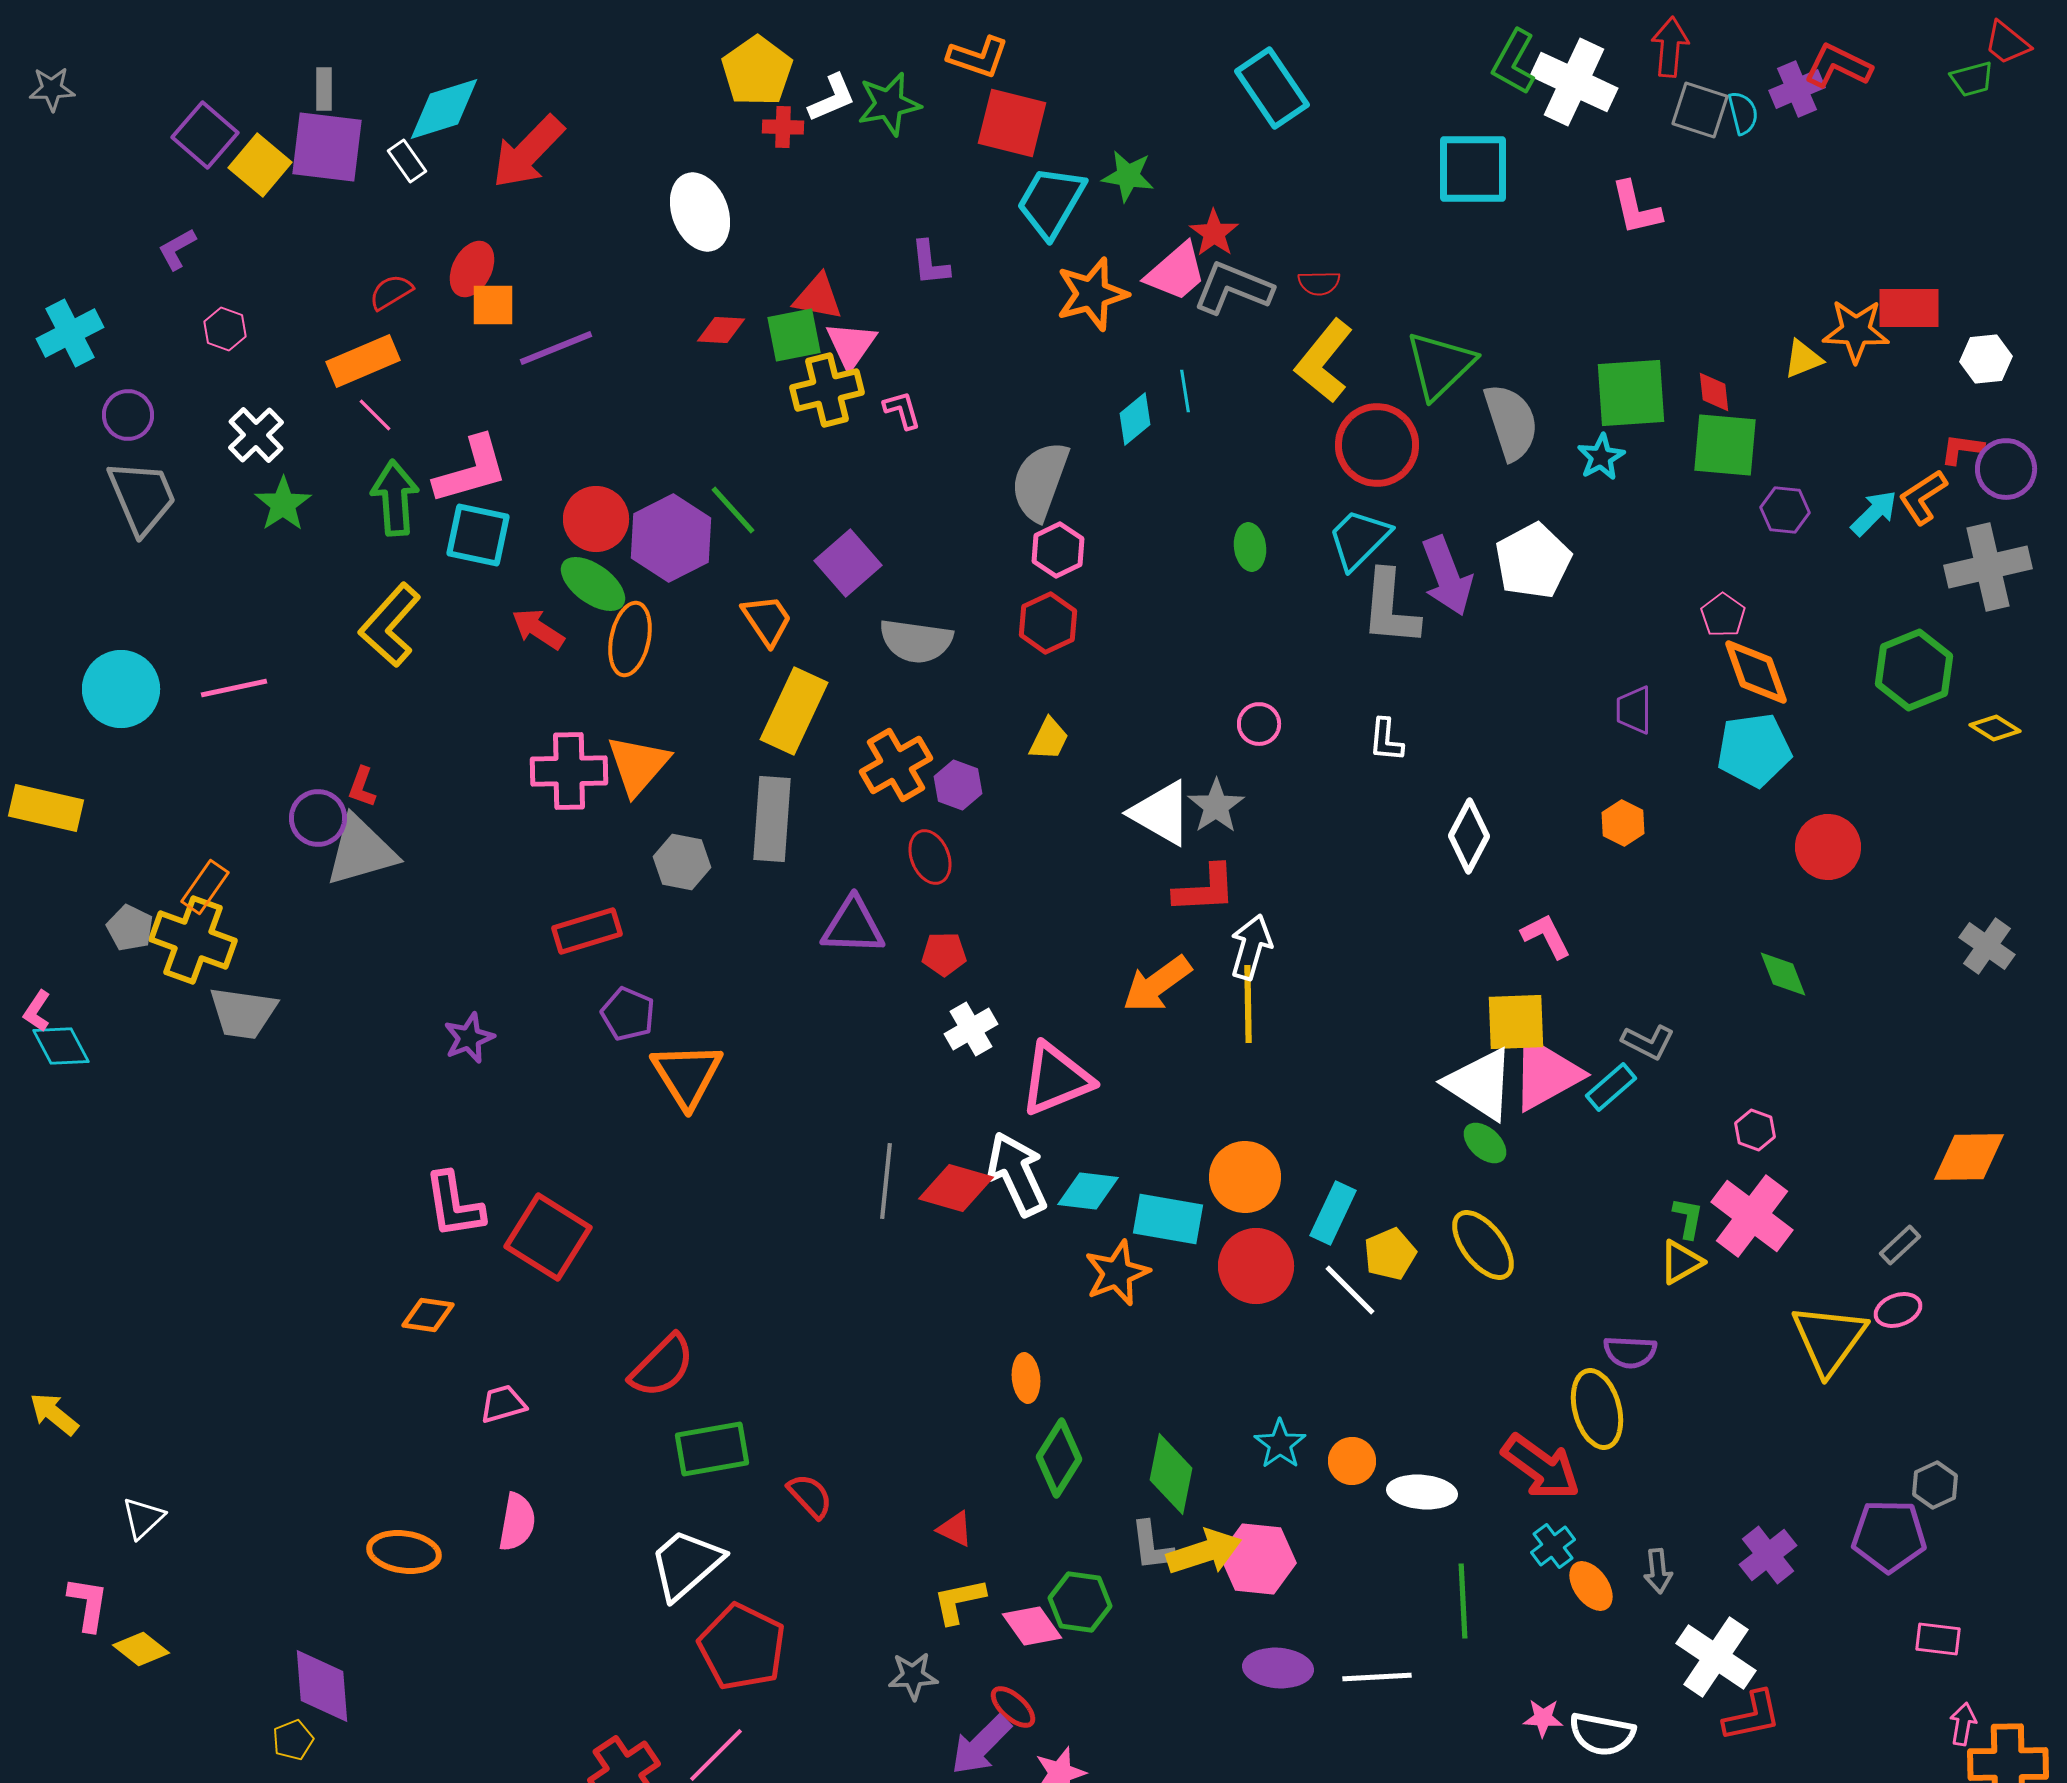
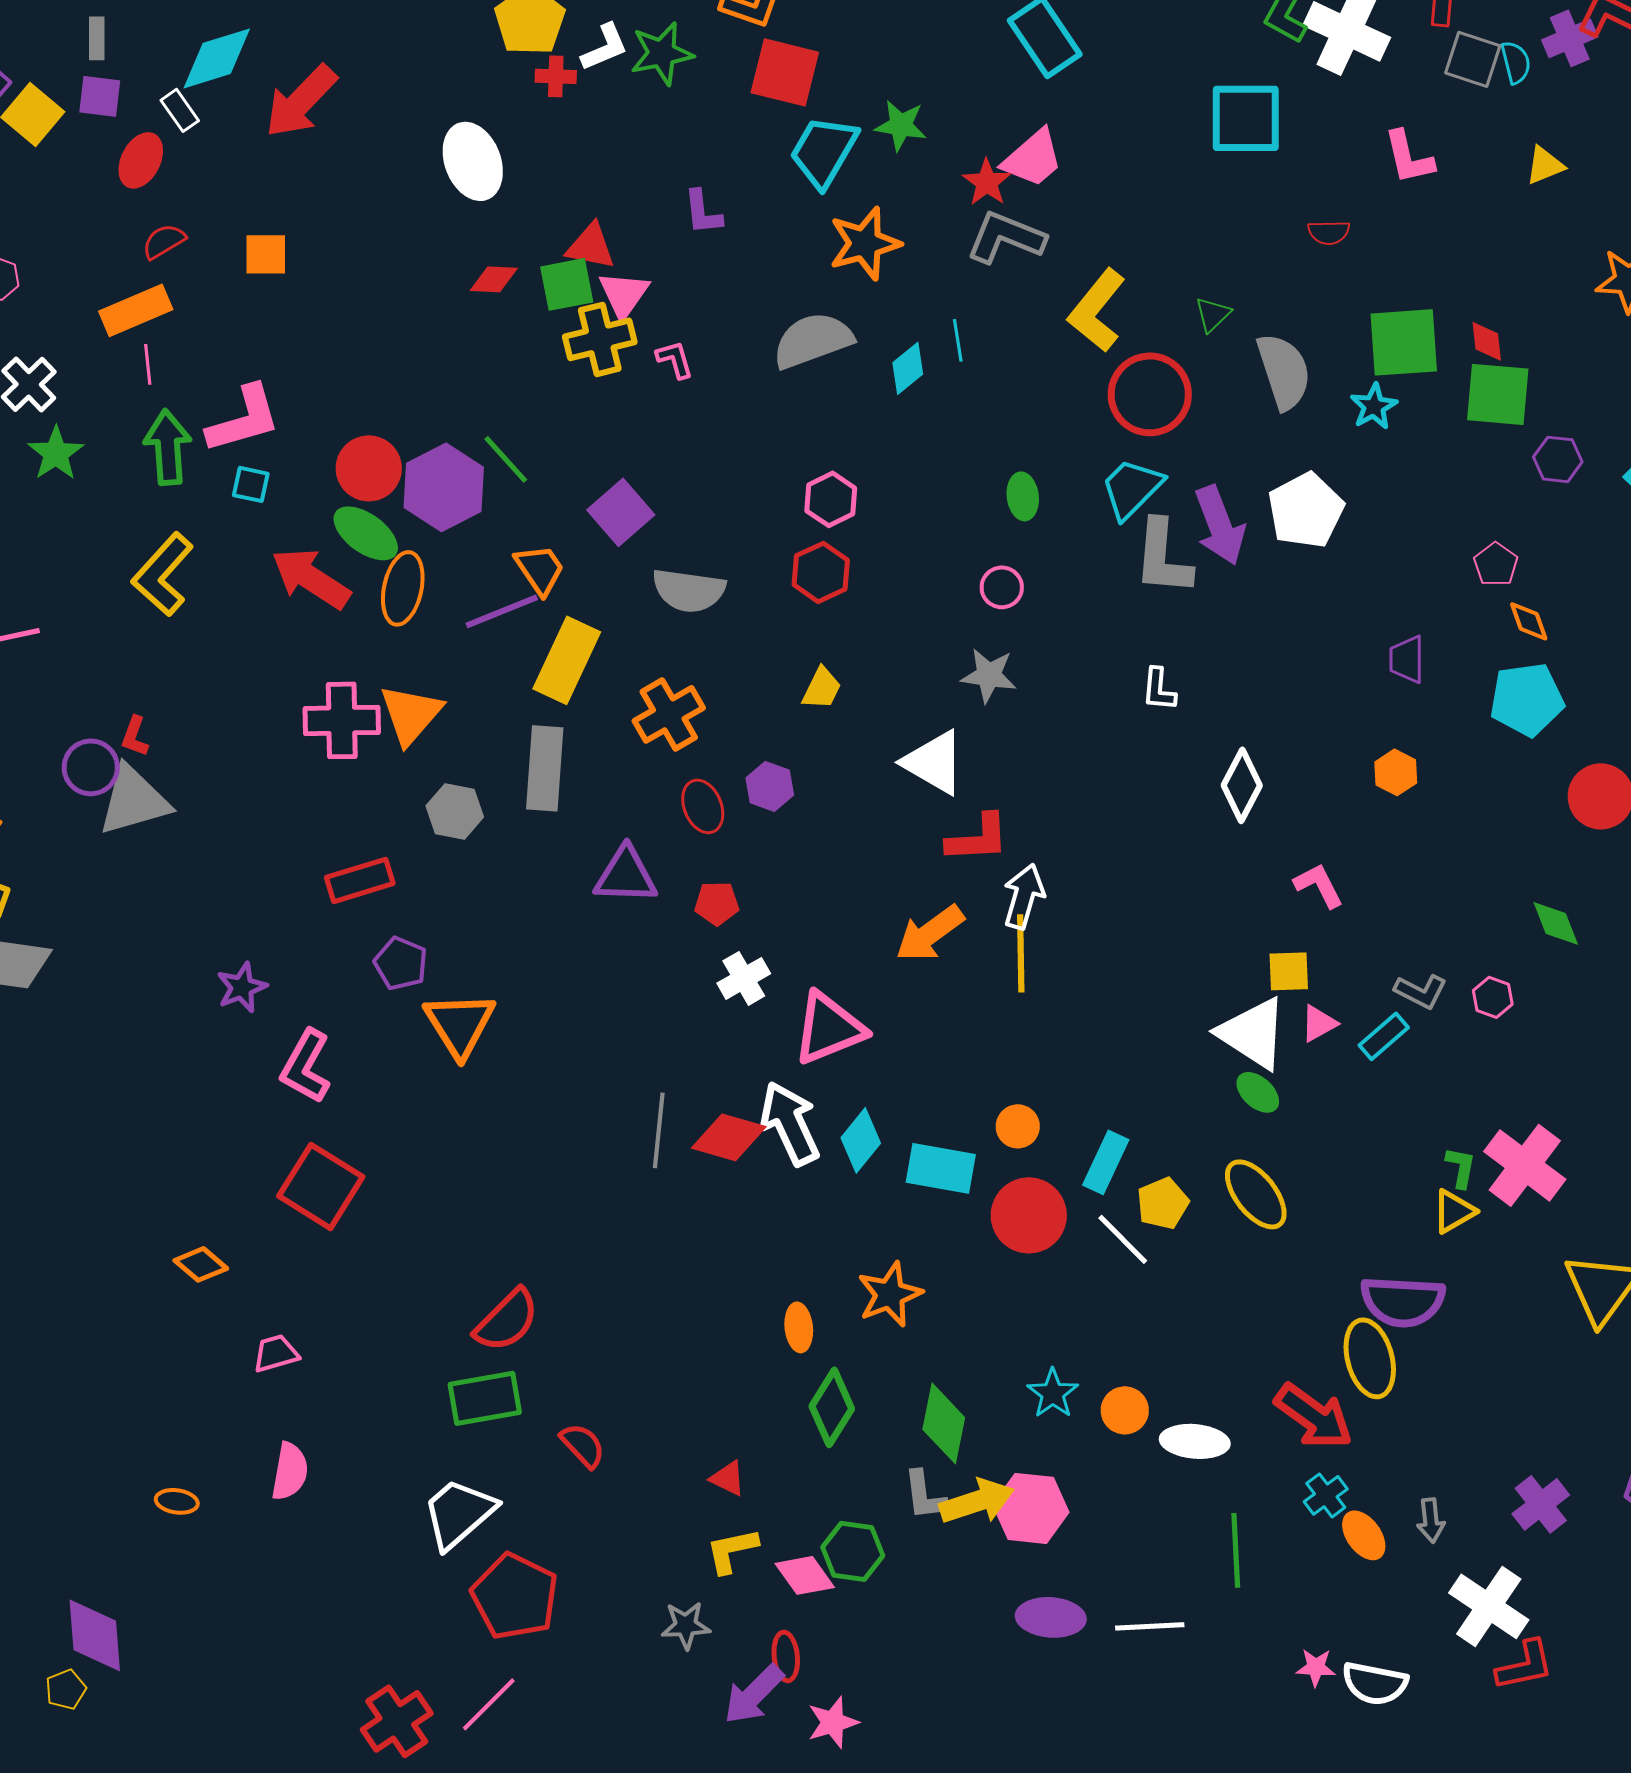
purple square: (327, 147) -> (100, 96), size x0.6
red ellipse: (472, 269) -> (141, 160), moved
pink trapezoid: (1176, 272) -> (1033, 158), moved
red semicircle: (1319, 283) -> (1329, 232), moved
purple line: (556, 348) -> (502, 611), moved
yellow triangle: (1803, 359) -> (1545, 165), moved
green triangle: (1440, 365) -> (1213, 314), size x0.5
pink line: (375, 415) -> (148, 364), turned 39
gray semicircle: (1040, 481) -> (813, 340), moved, turned 50
cyan square: (478, 535) -> (251, 484), size x0.6
red arrow: (538, 629) -> (311, 578), size x1.5
orange diamond: (1756, 672) -> (1529, 621), size x0.6
pink circle: (1259, 724) -> (1002, 587), moved
purple hexagon: (958, 785) -> (770, 786), moved
gray star: (1216, 806) -> (989, 675), moved, turned -30
yellow square: (1516, 1022) -> (1289, 971), size x0.7
pink triangle: (1546, 1074) -> (1319, 1023), size x0.5
pink hexagon: (1755, 1130) -> (1493, 997), moved
orange circle: (1245, 1177) -> (1018, 1126), size x0.6
cyan diamond: (1088, 1191) -> (861, 1140), turned -58
pink L-shape: (454, 1205) -> (306, 1066), moved, turned 38
orange star: (1117, 1273) -> (890, 1294), moved
orange diamond: (428, 1315) -> (201, 1264), turned 32
purple semicircle: (1630, 1352) -> (1403, 1301), size x1.6
red semicircle: (662, 1366) -> (507, 1320), moved
orange ellipse: (404, 1552) -> (177, 1501), size x0.6
red ellipse: (1013, 1707) -> (786, 1656), turned 42

